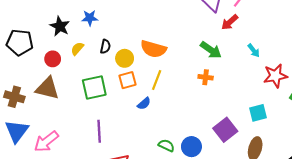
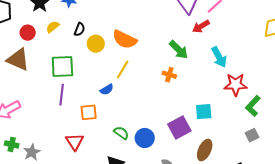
cyan arrow: (254, 50) -> (219, 57), size x1.5
orange square: (127, 80) -> (89, 112), moved
cyan square: (258, 113) -> (204, 112), moved
purple line: (99, 131) -> (62, 95), moved

